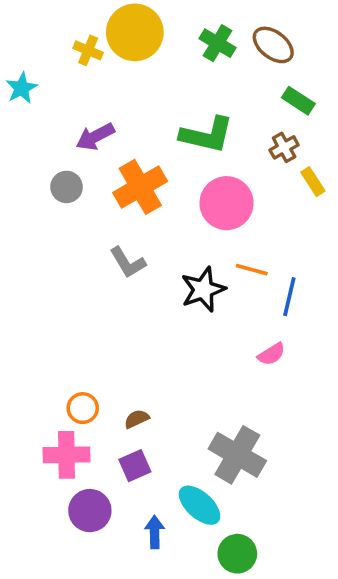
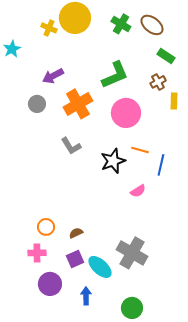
green L-shape: (207, 135) -> (115, 75), turned -36
yellow rectangle: (313, 182) -> (174, 101), turned 35
pink semicircle: (271, 354) -> (138, 191), moved
pink cross: (67, 455) -> (37, 253), size x0.7
cyan ellipse: (200, 505) -> (100, 267), moved

